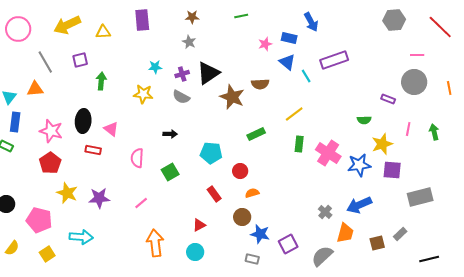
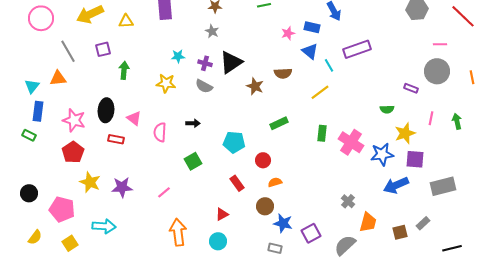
purple cross: (182, 74) -> (205, 63), turned 32
brown star: (232, 97) -> (255, 86), size x0.7
yellow line: (294, 114) -> (320, 92), moved
pink semicircle: (137, 158) -> (160, 132), moved
blue arrow: (359, 205) -> (396, 185), moved

